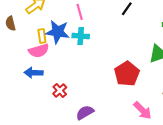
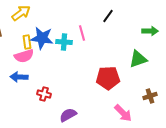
pink line: (80, 12) -> (82, 33), moved
red pentagon: (127, 74) -> (108, 78), turned 30
red cross: (60, 90) -> (44, 94), turned -32

